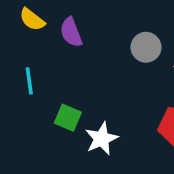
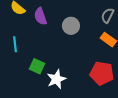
gray circle: (146, 47) -> (71, 26), moved

